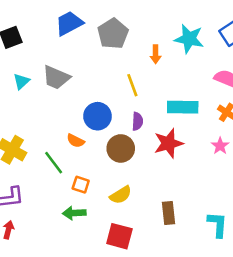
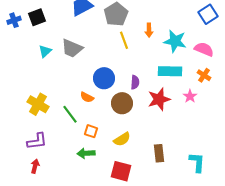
cyan star: (189, 39) -> (175, 41), moved
yellow line: (132, 85) -> (124, 40), moved
pink star: (220, 146) -> (190, 96), moved

